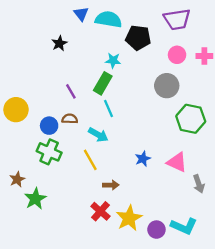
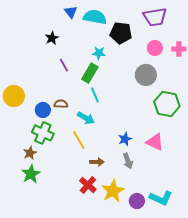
purple line: (71, 91) -> (64, 65), moved
brown star: (17, 179) -> (30, 153), moved
gray arrow: (199, 184) -> (128, 161), moved

